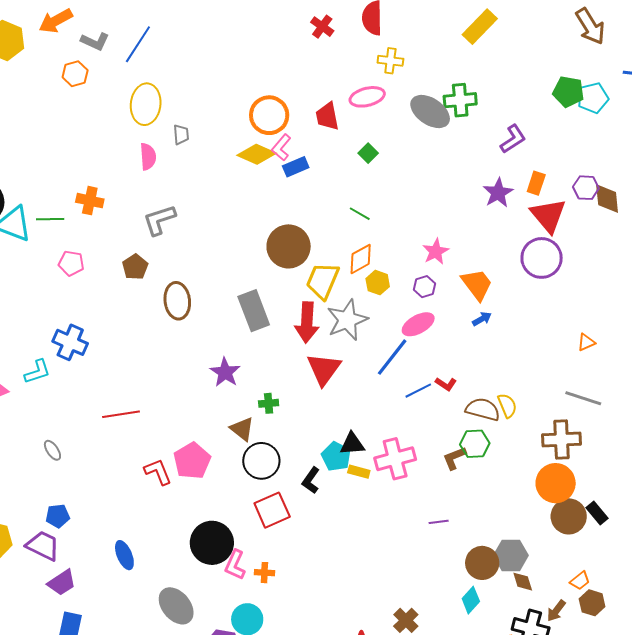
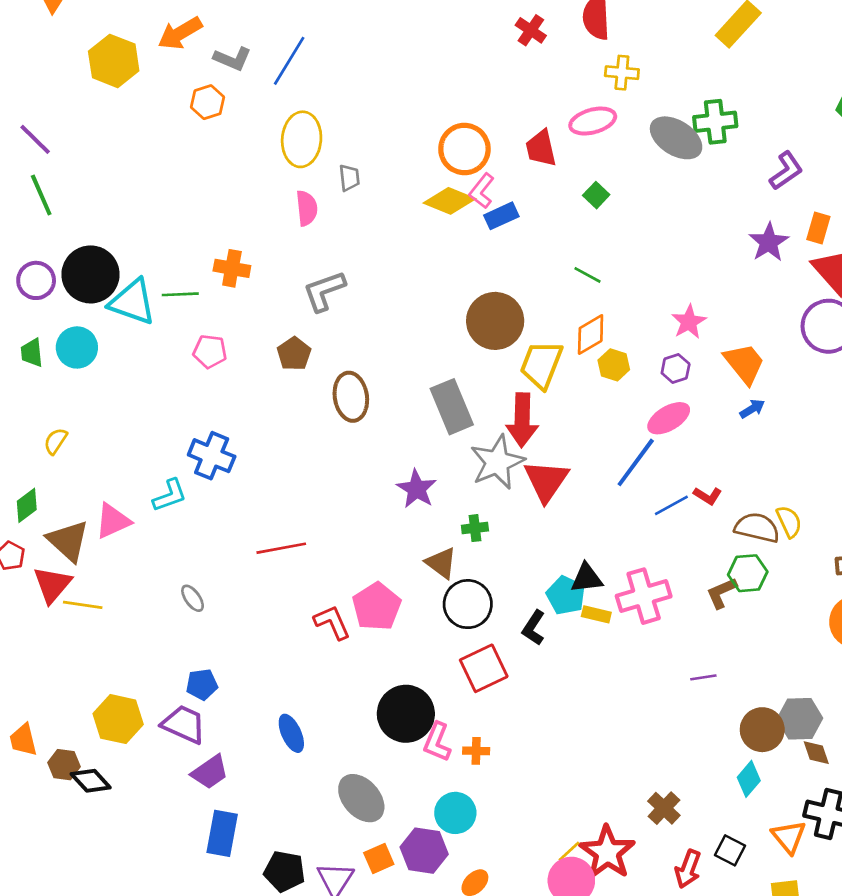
gray star: (347, 320) -> (497, 462), moved

